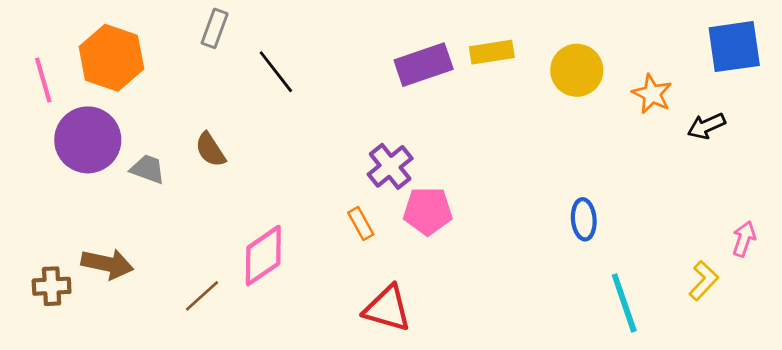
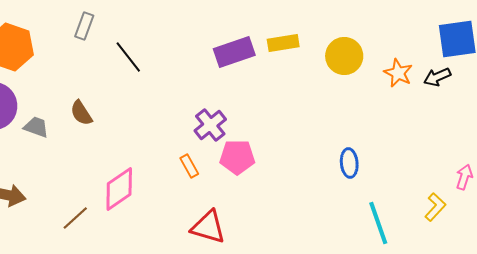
black arrow: (706, 126) -> (437, 77), moved

